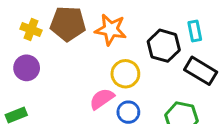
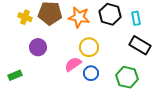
black hexagon: (164, 46) -> (110, 14), moved
purple circle: (27, 68) -> (38, 47), moved

